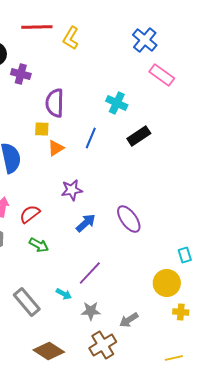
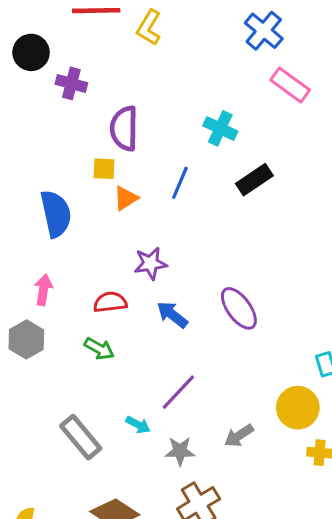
red semicircle: (30, 214) -> (110, 302), moved, turned 30
blue arrow: (86, 223) -> (172, 315), turned -100
gray arrow: (129, 320) -> (239, 436), moved

